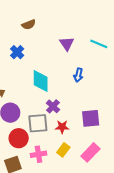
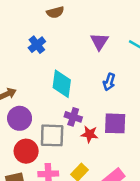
purple cross: (53, 106) -> (73, 117), turned -32
purple square: (91, 118) -> (115, 123), moved
red star: (62, 127) -> (89, 134), moved

